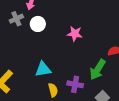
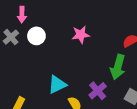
purple cross: (75, 84) -> (98, 91), turned -35

